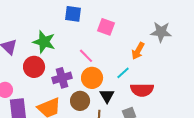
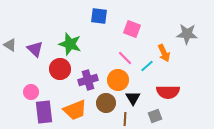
orange arrow: (138, 51) -> (164, 53), turned -54
pink line: (86, 56) -> (125, 58), moved
cyan line: (123, 73) -> (147, 66), moved

